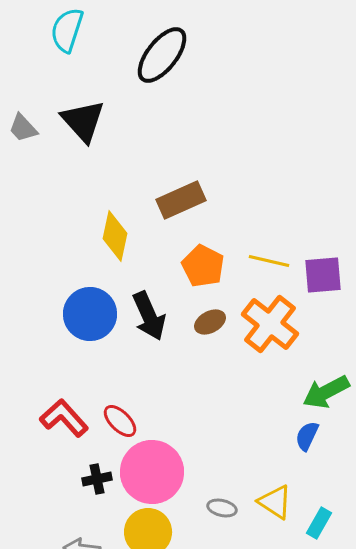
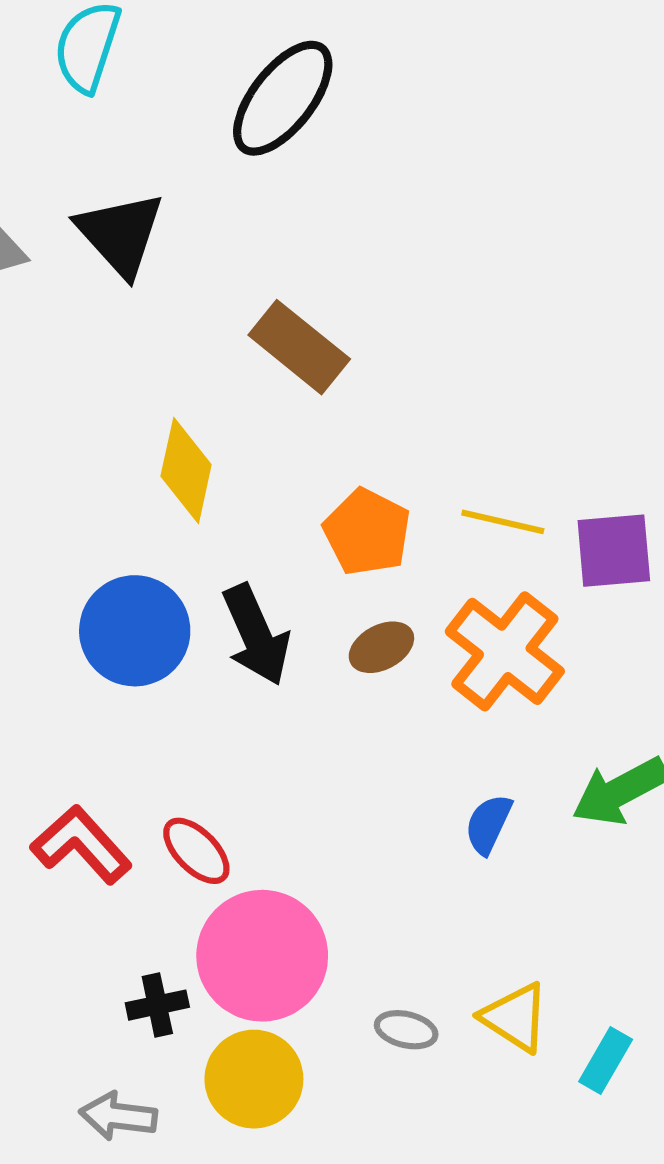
brown rectangle: (181, 200) -> (299, 347), moved, turned 63
blue semicircle: (307, 436) -> (488, 824), moved
black cross: (97, 479) -> (157, 1005), moved

